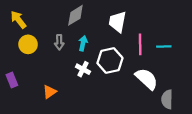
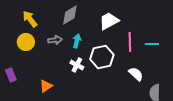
yellow arrow: (18, 20) -> (30, 19), moved
white trapezoid: (117, 22) -> (109, 21), turned 50
gray arrow: (59, 42) -> (55, 40), turned -96
white semicircle: (147, 79) -> (136, 74), size x0.7

